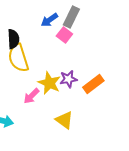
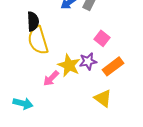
pink square: (64, 35) -> (102, 38), moved
yellow triangle: (64, 120) -> (103, 98), moved

